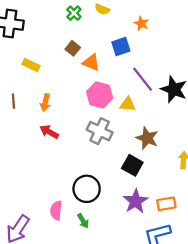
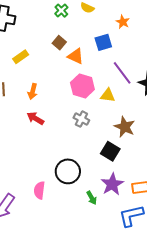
yellow rectangle: (31, 65) -> (21, 57), turned -63
gray cross: (100, 131) -> (81, 119), size x0.7
green arrow: (83, 221) -> (92, 198), moved

